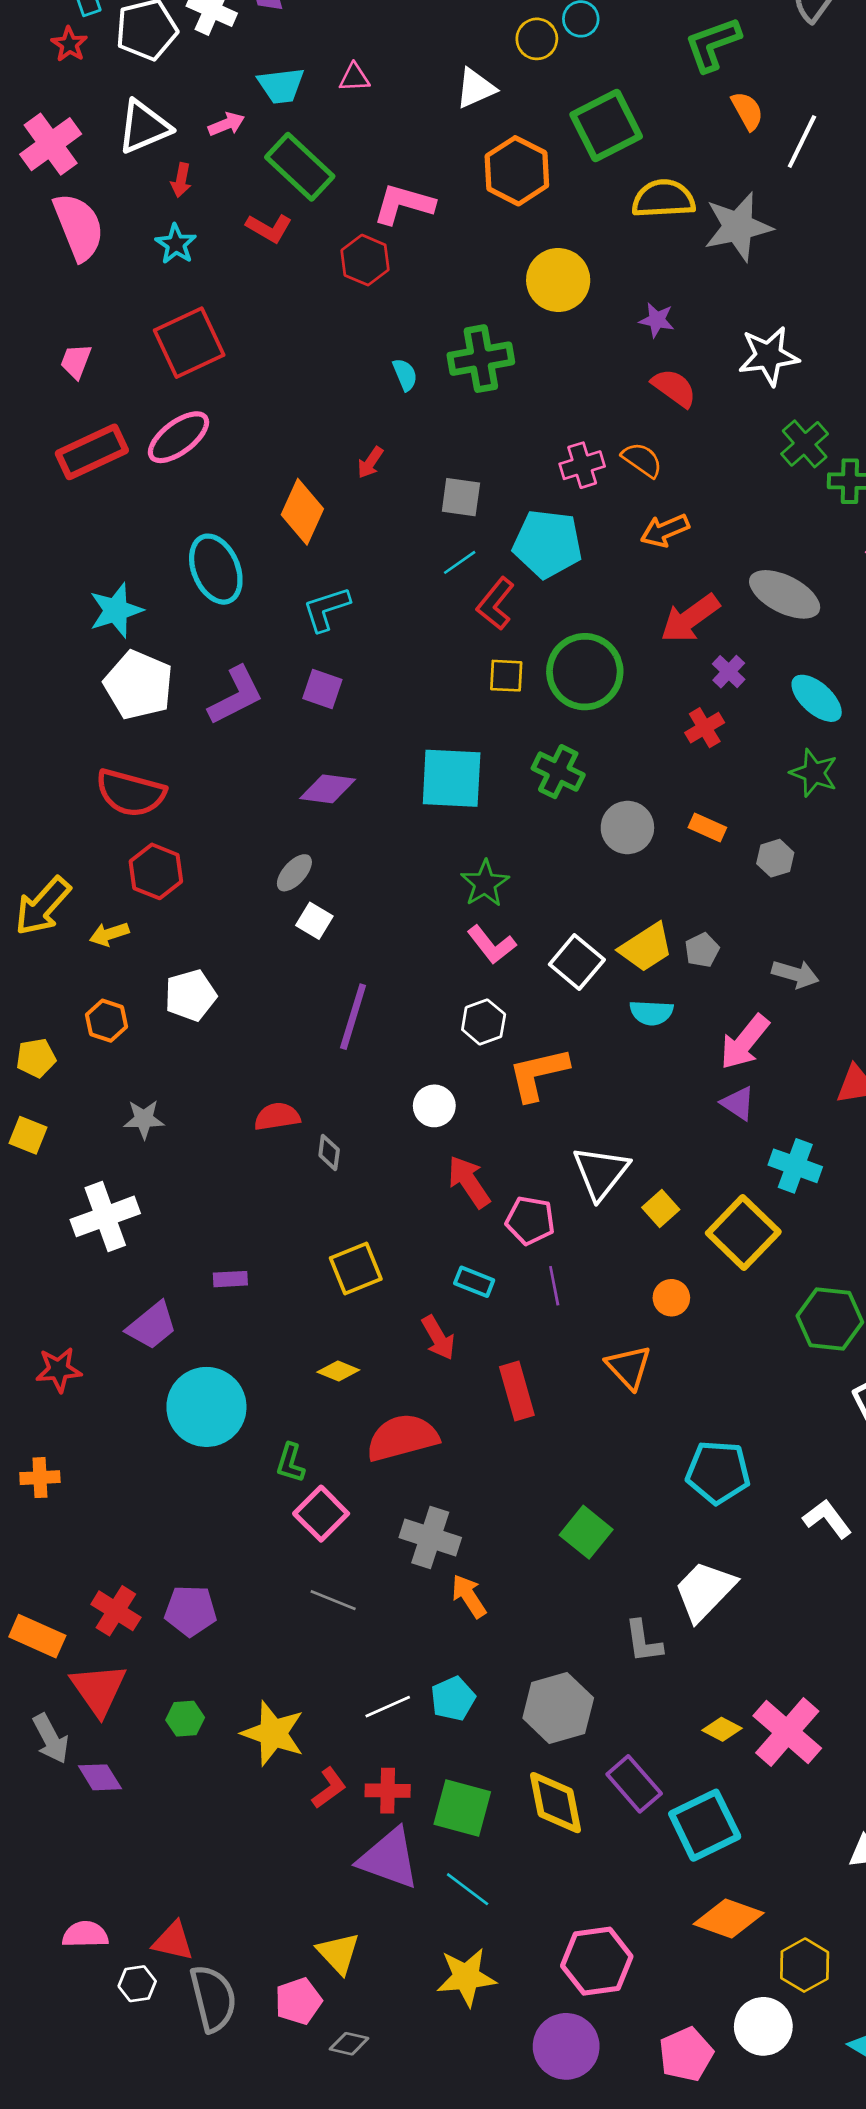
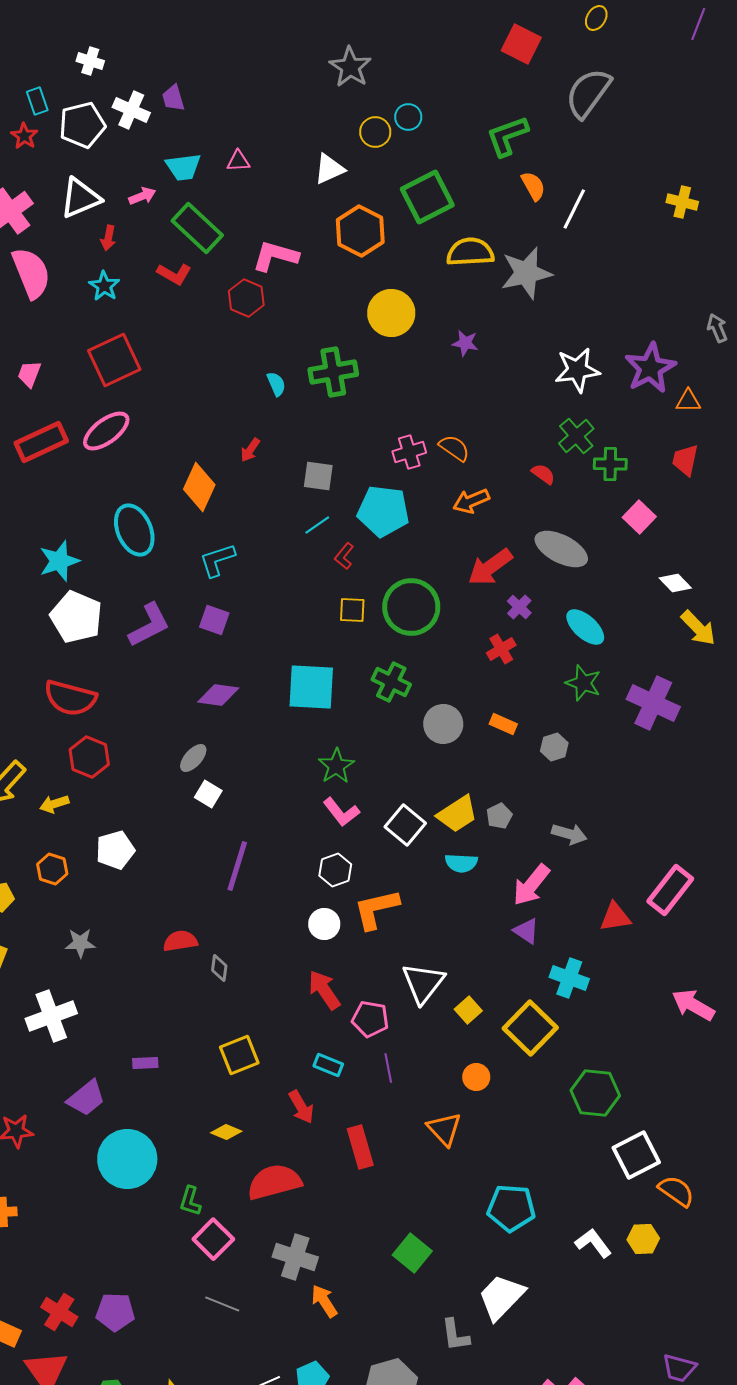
white star: (769, 356) -> (577, 370), moved
red semicircle: (674, 388) -> (543, 474), moved, size x0.7
red L-shape: (496, 604) -> (344, 556), size x0.7
white circle: (434, 1106) -> (324, 924), moved

